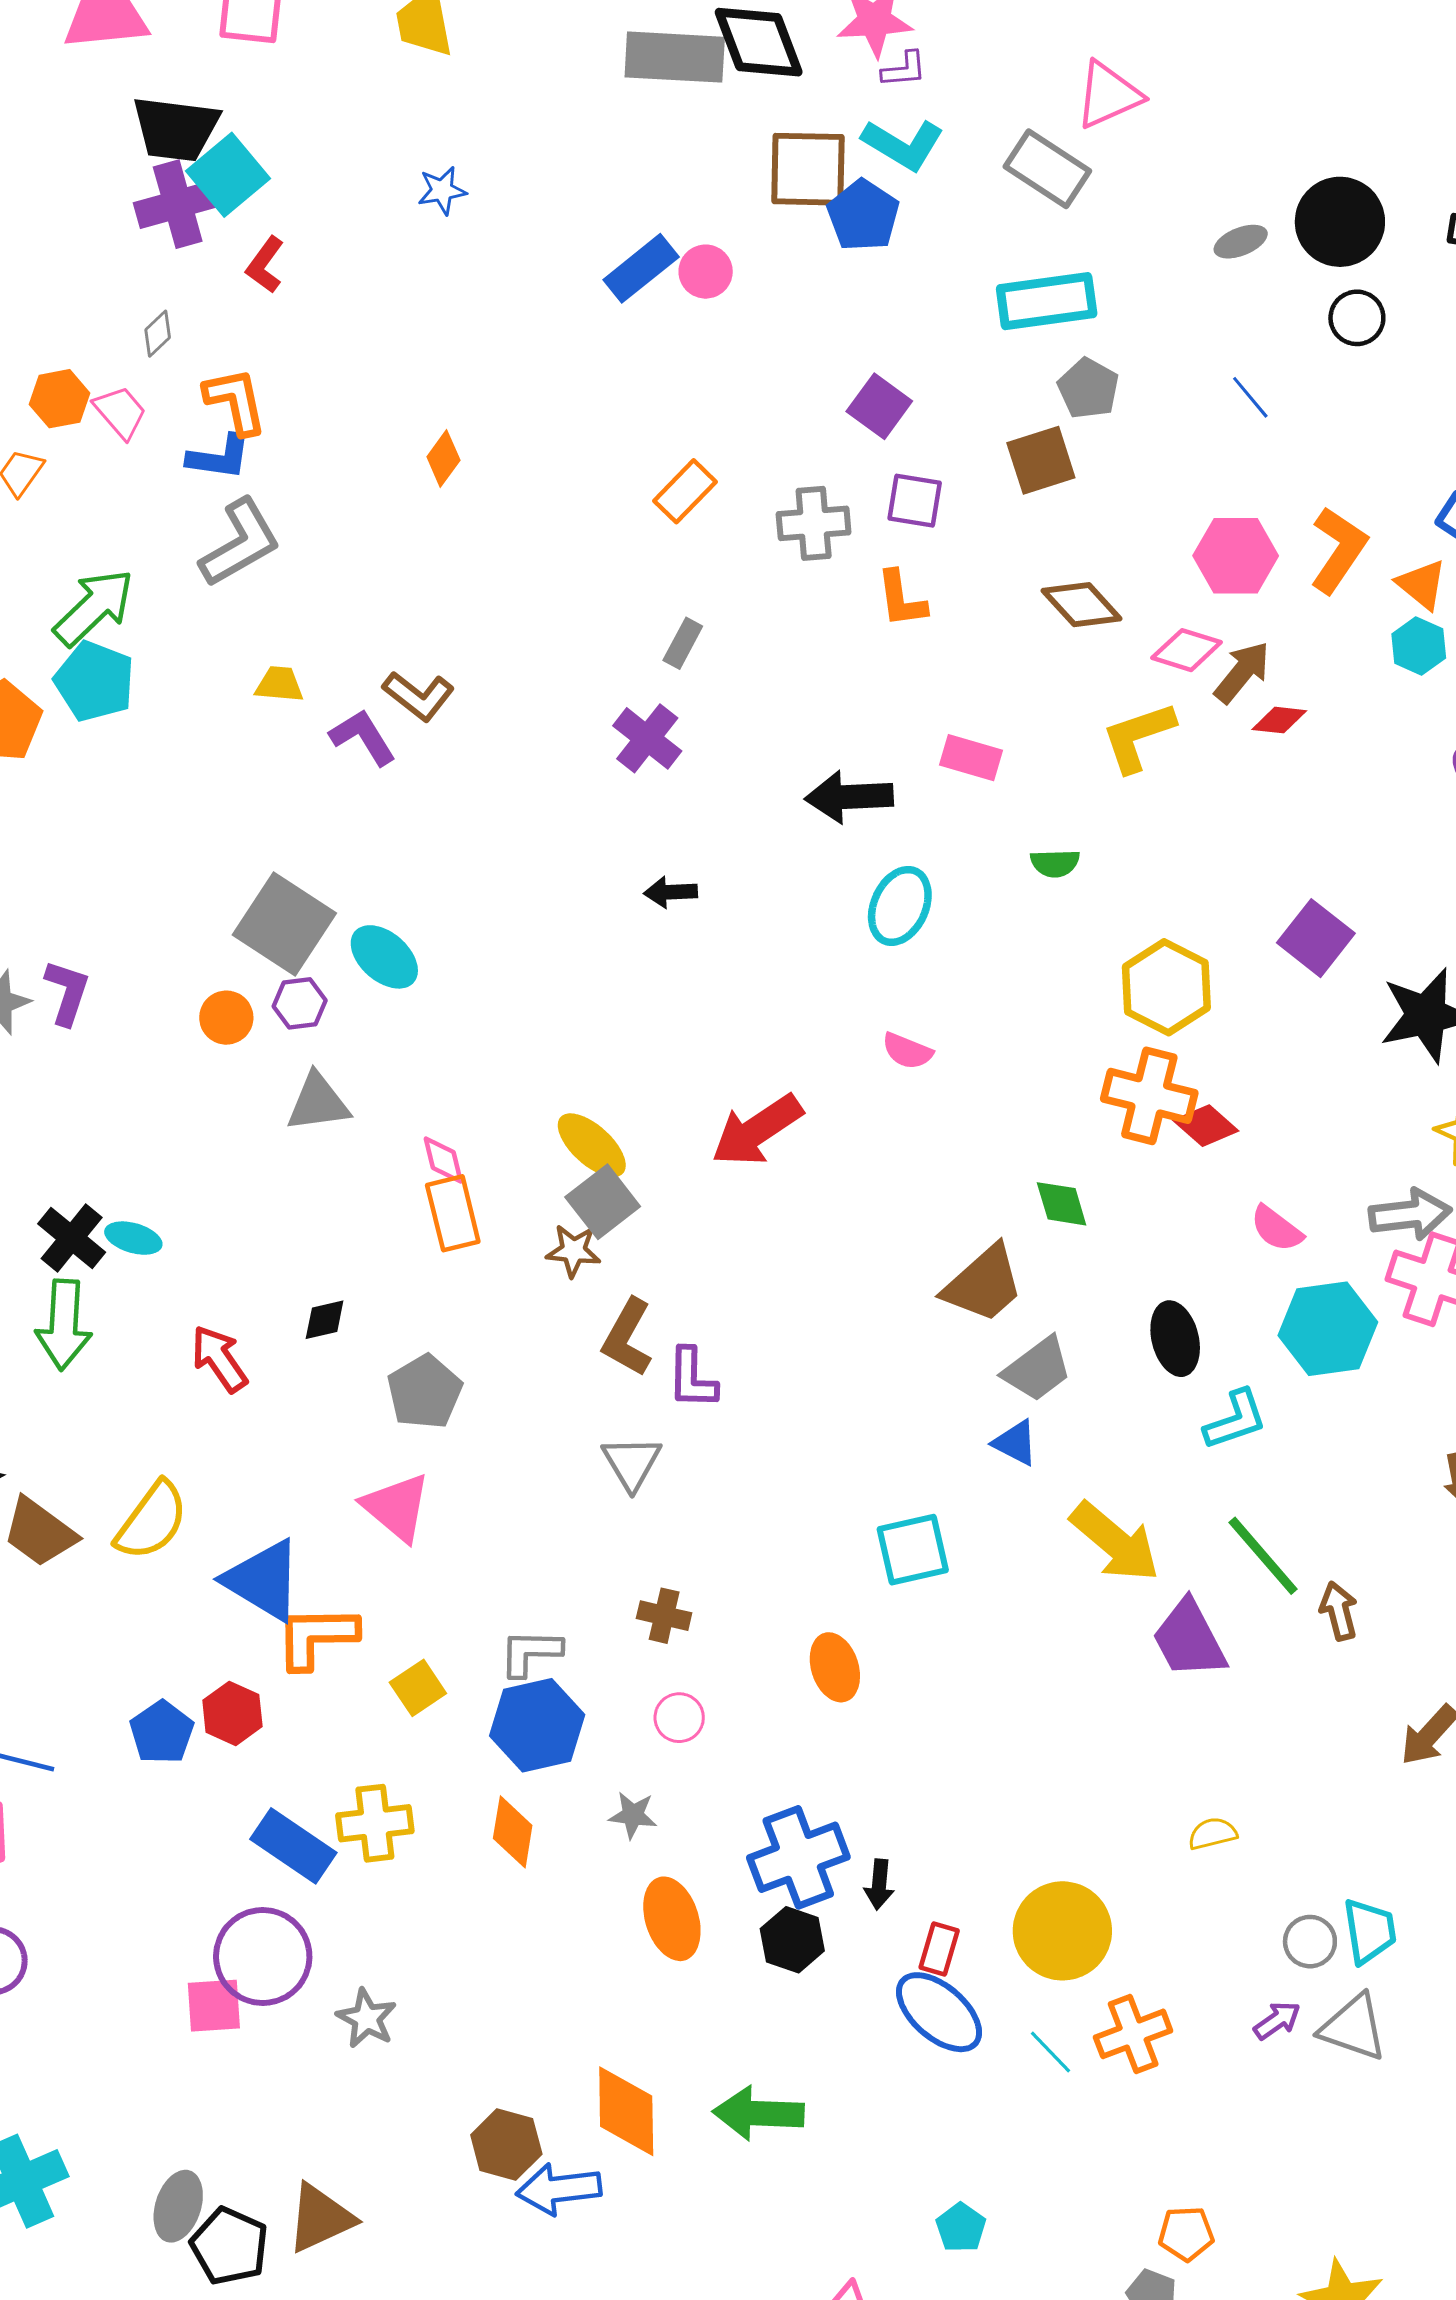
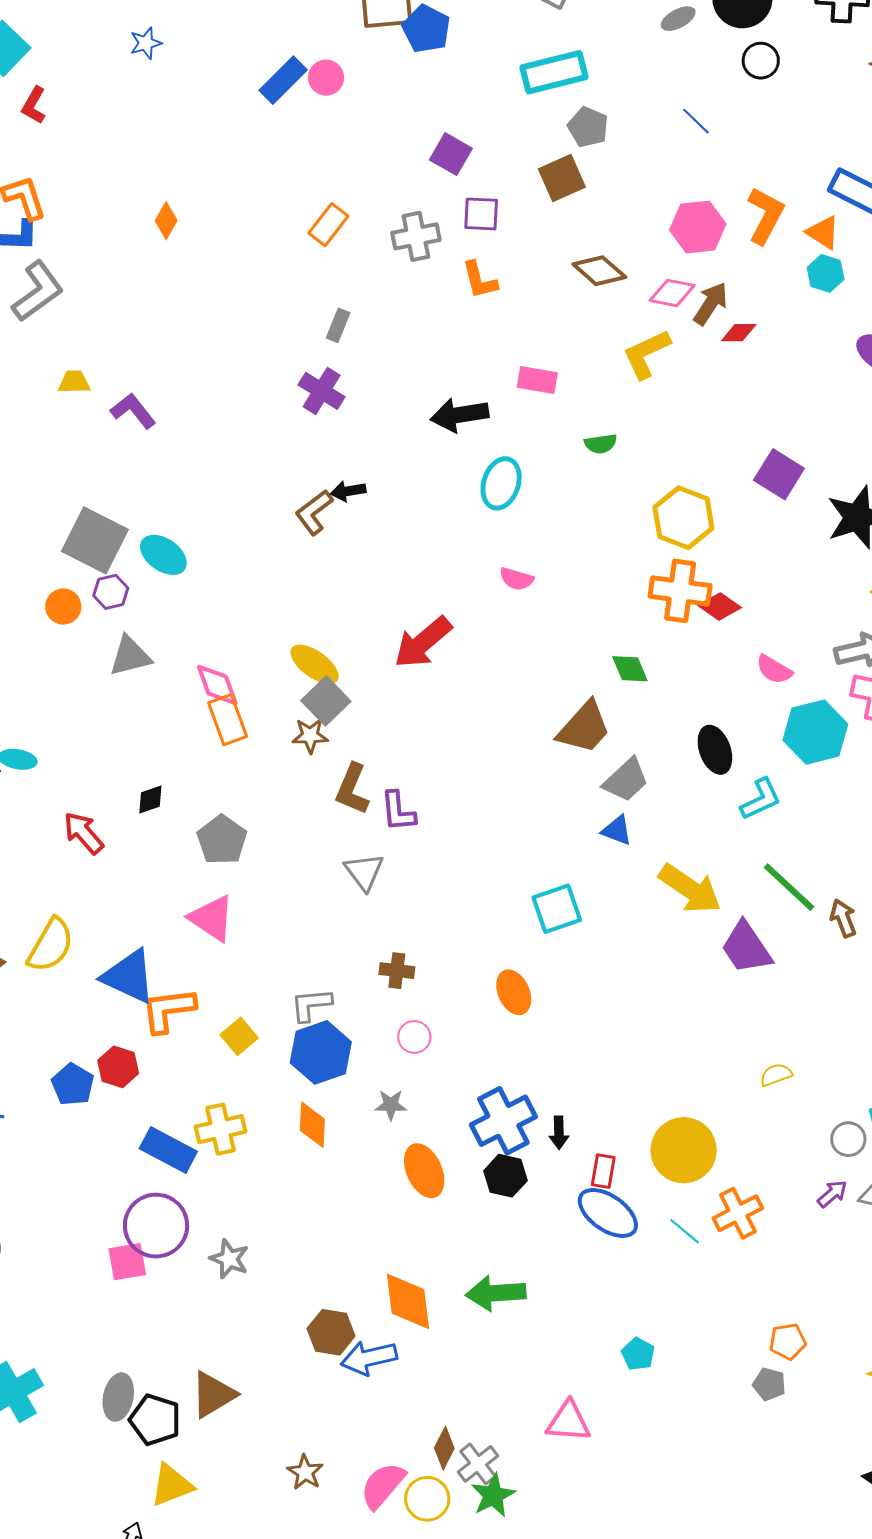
brown L-shape: (419, 696) -> (314, 512), moved, turned 111
pink diamond: (443, 1160) -> (217, 685), size x1.4

